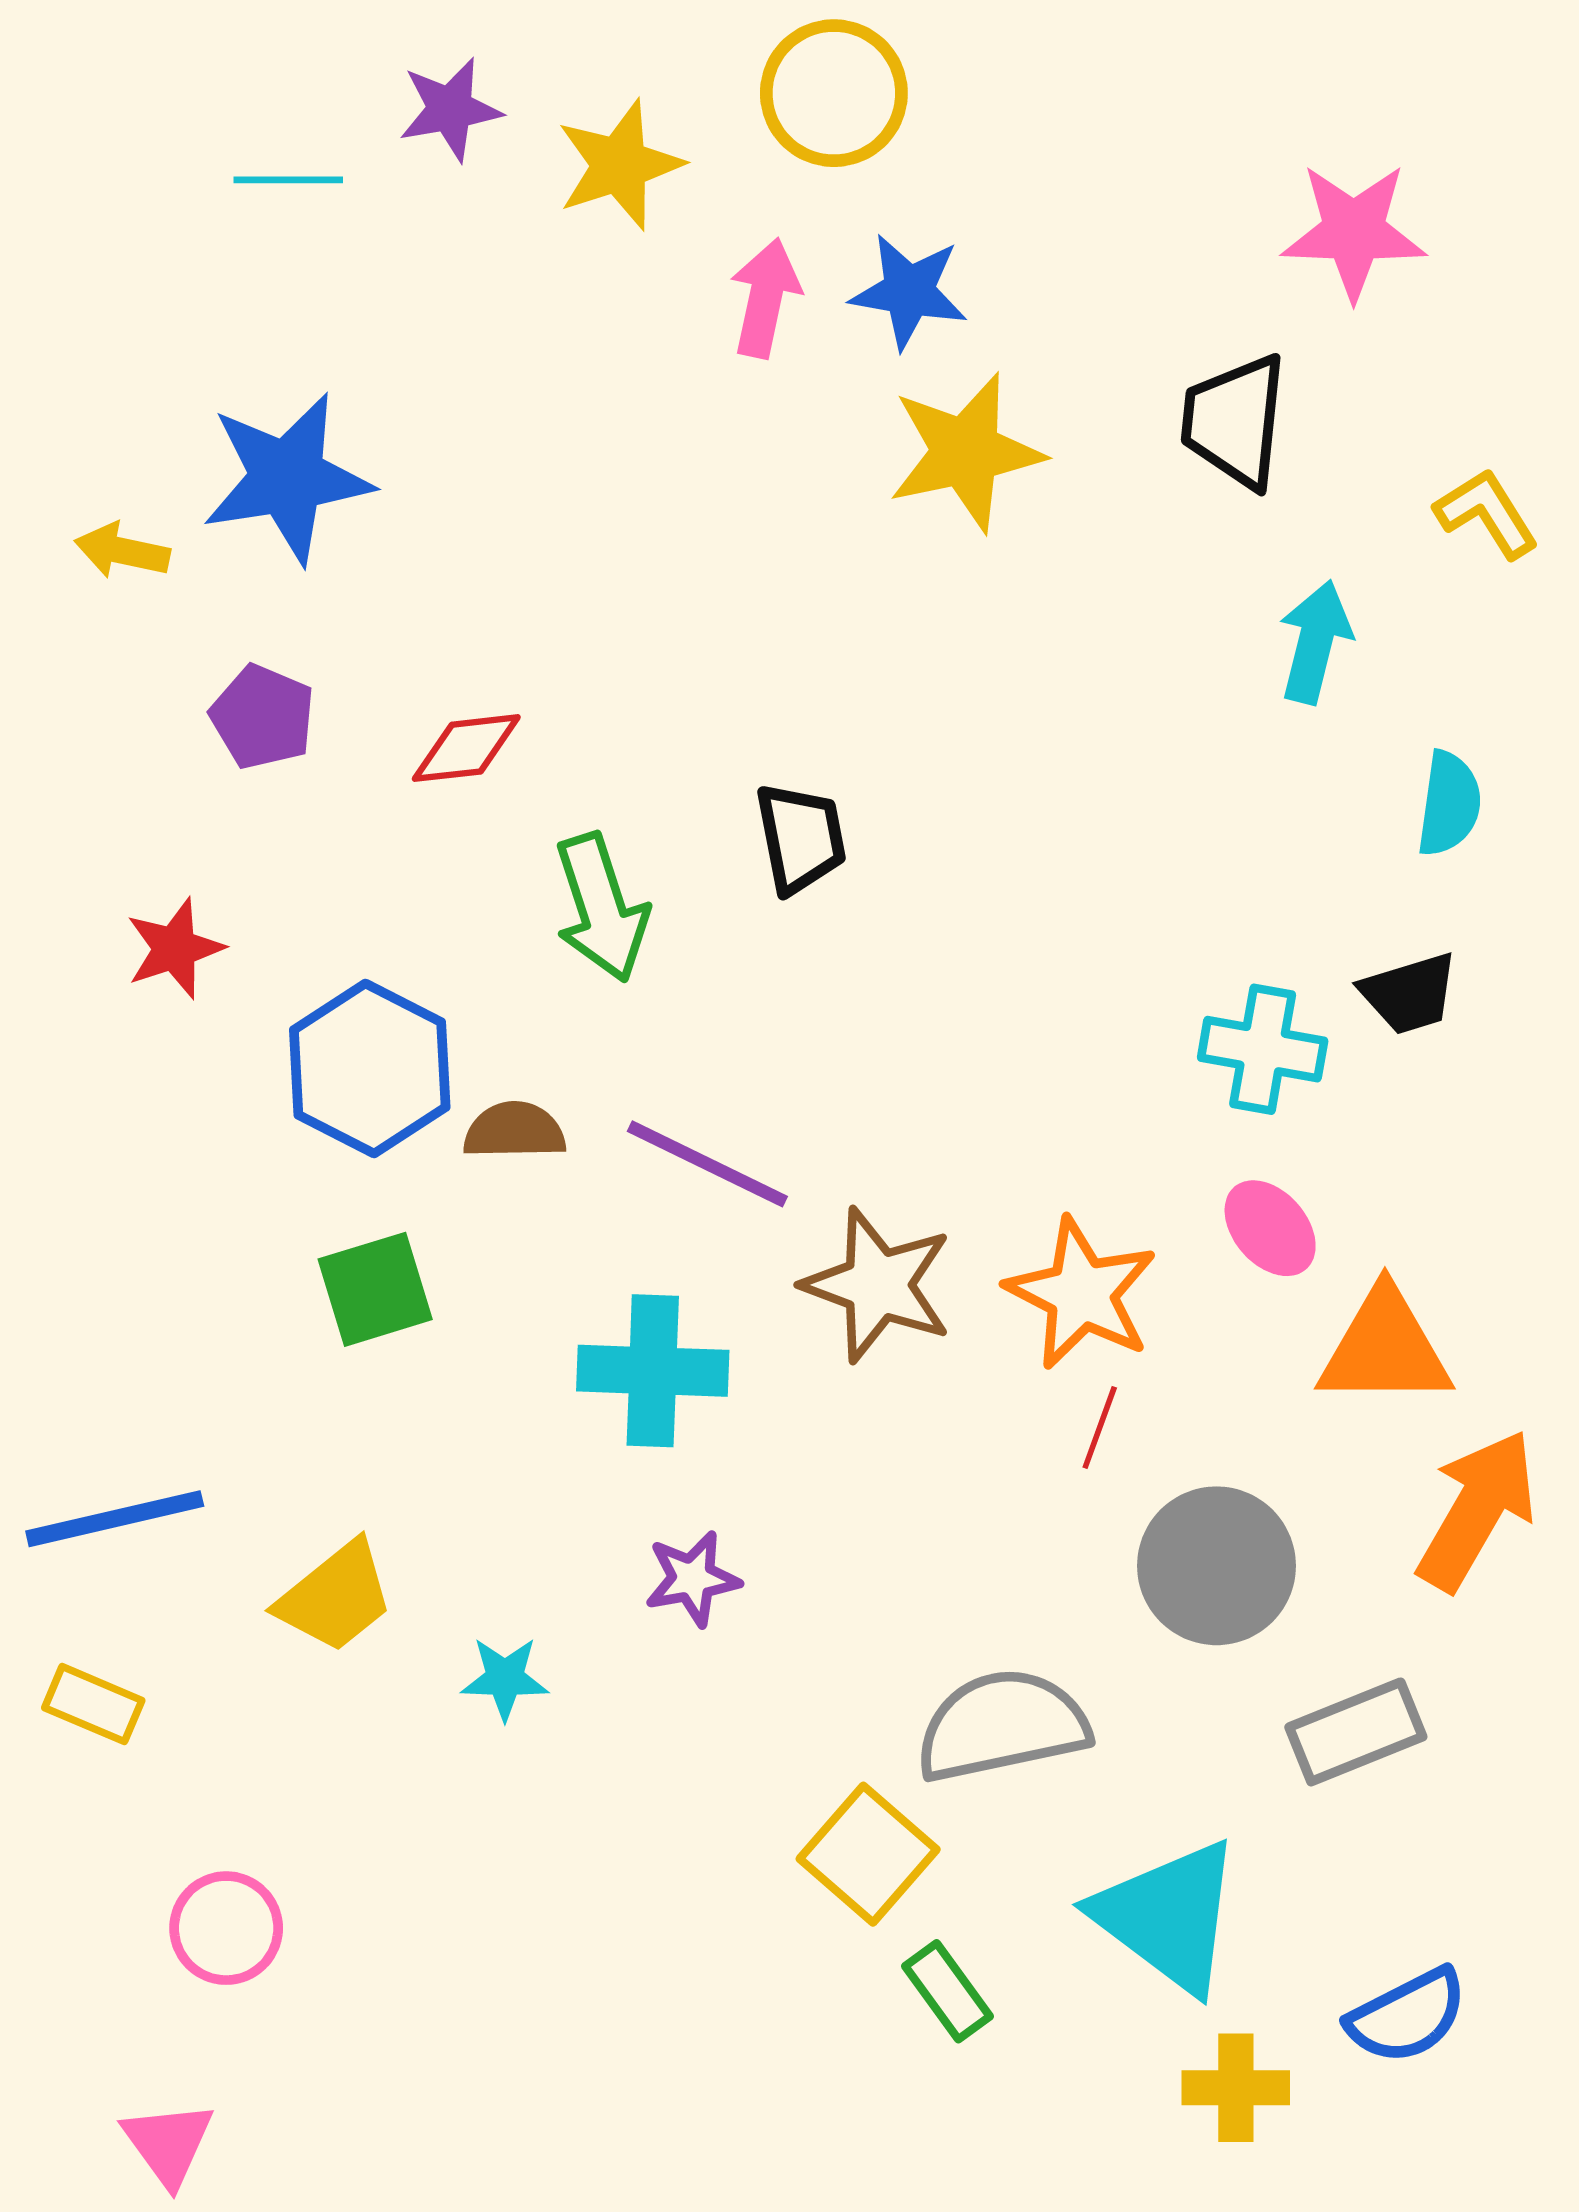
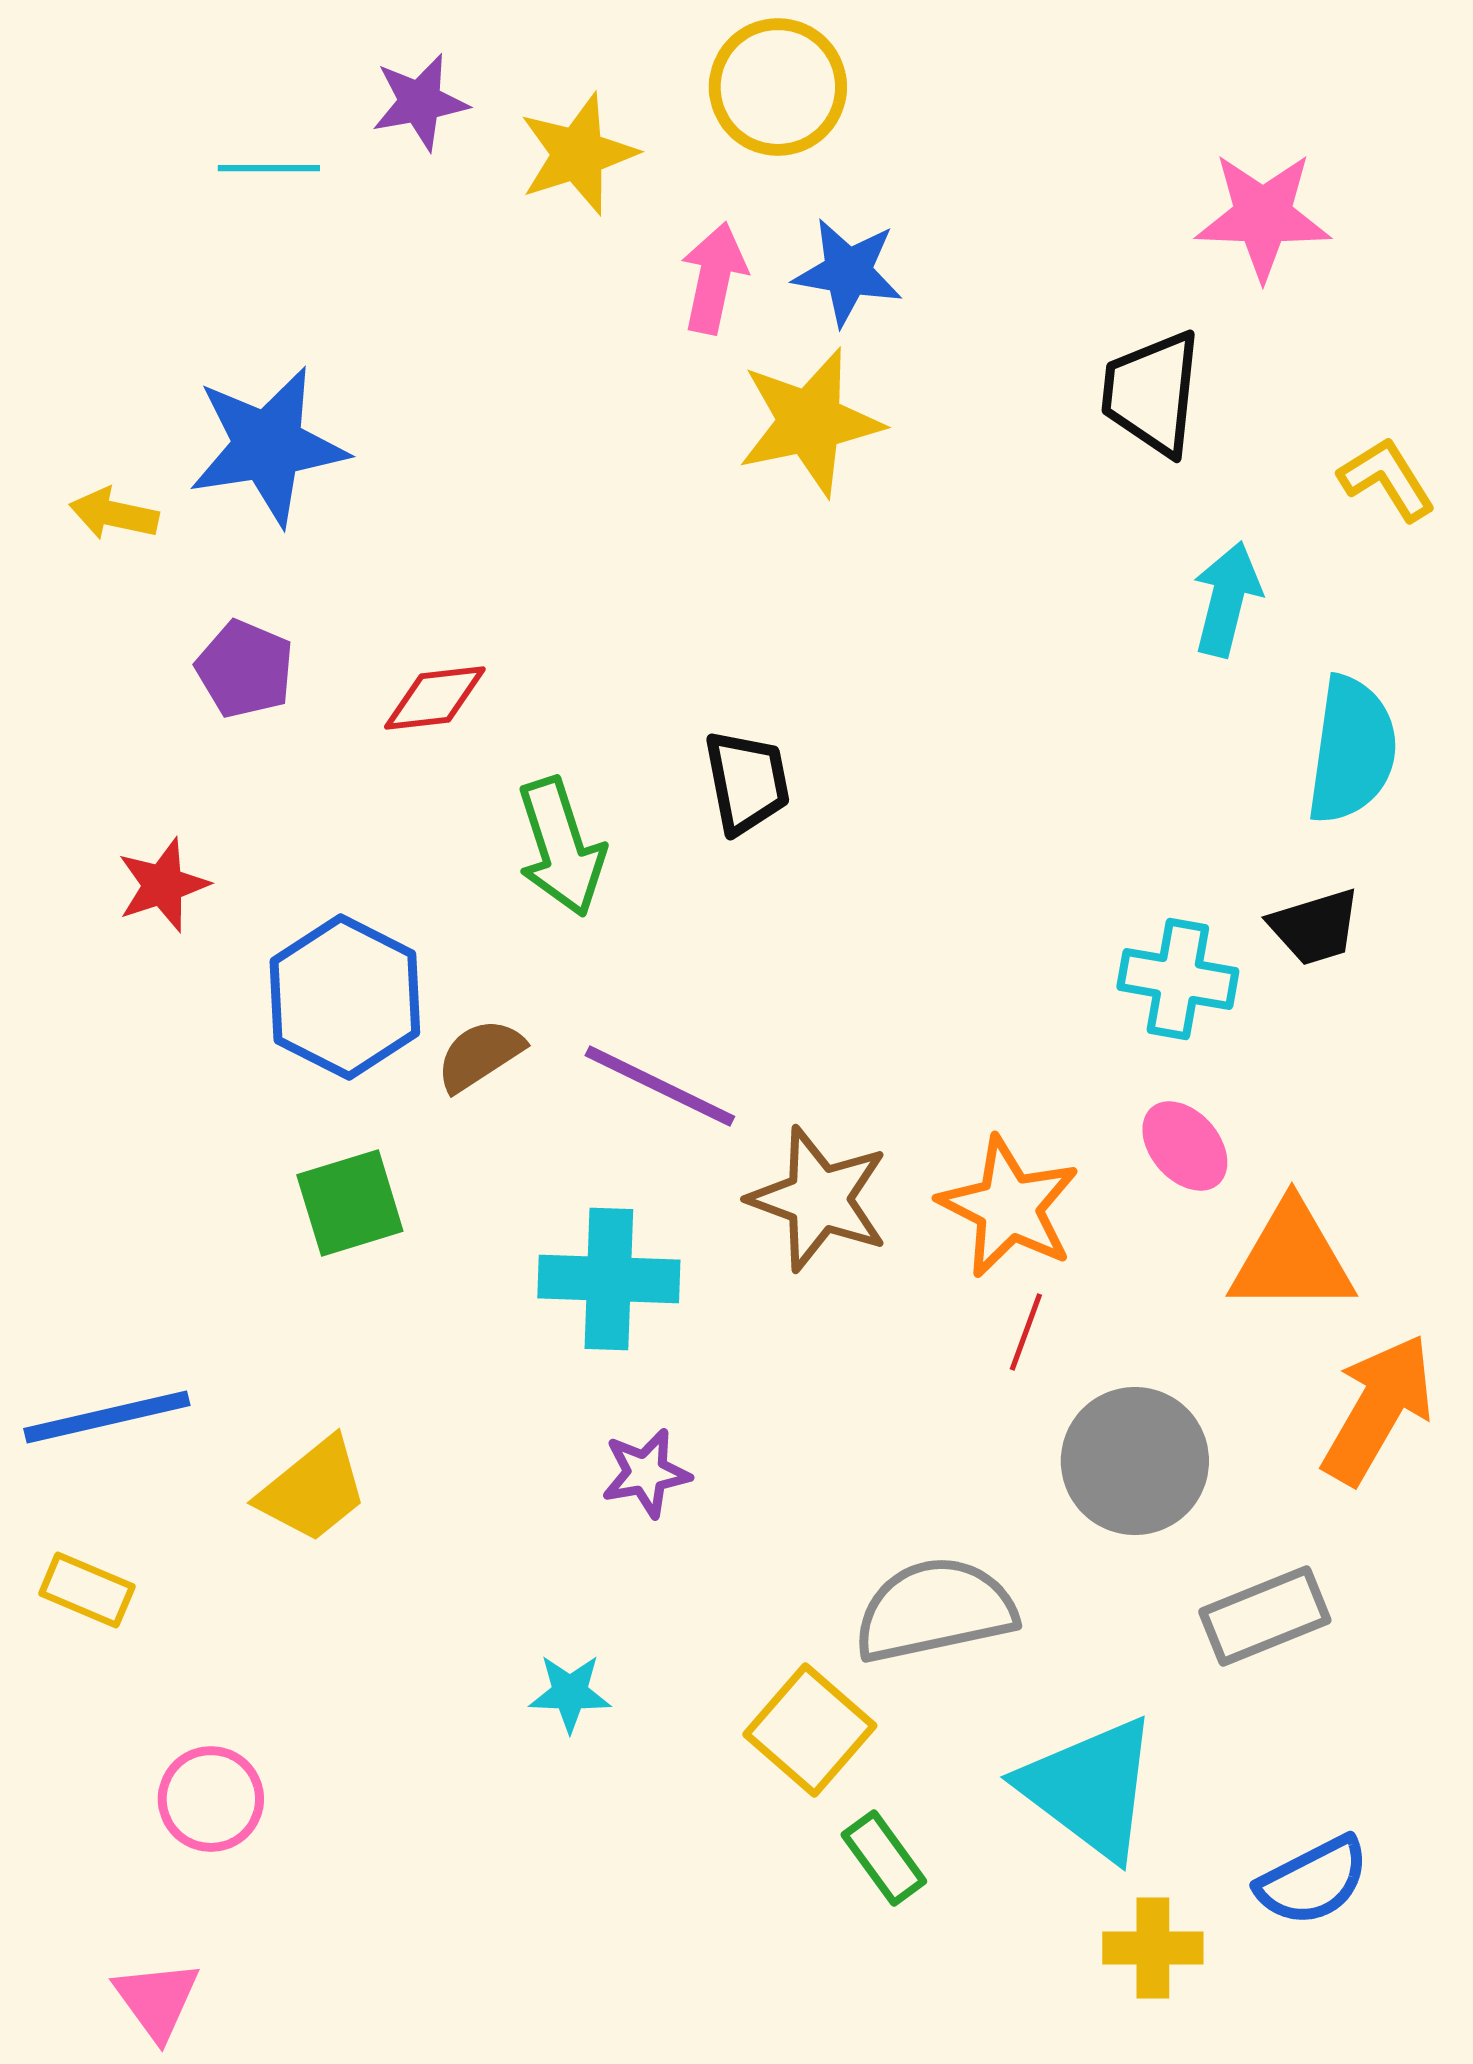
yellow star: (966, 452) -> (810, 422), moved
cyan semicircle: (1449, 804) -> (1352, 750), size x1.5
brown semicircle: (514, 1131) -> (480, 1055), turned -32
cyan star: (505, 1678) -> (570, 1693), moved

